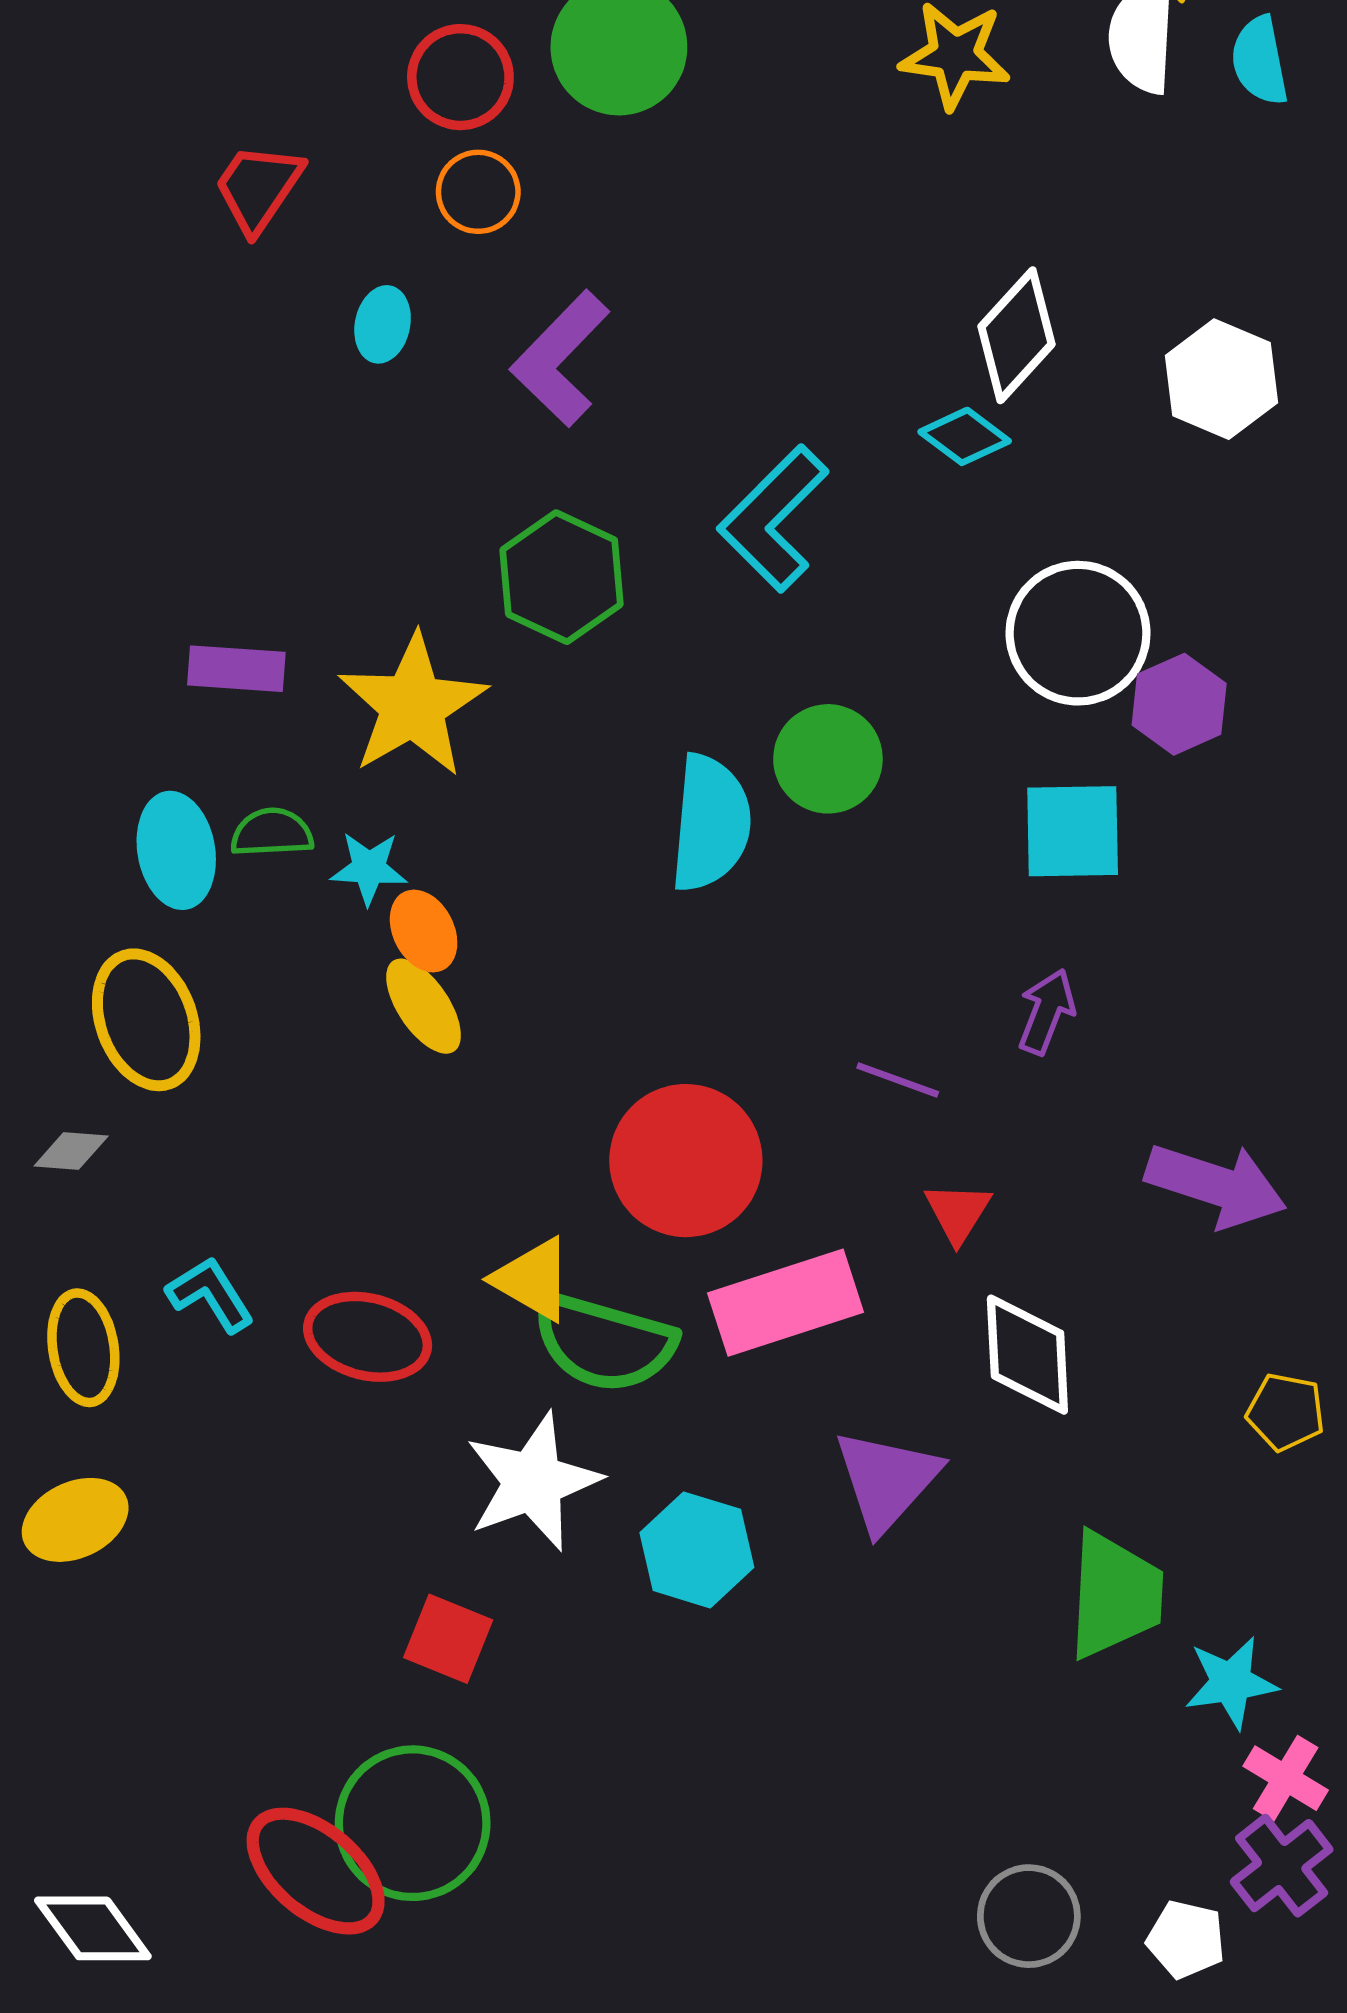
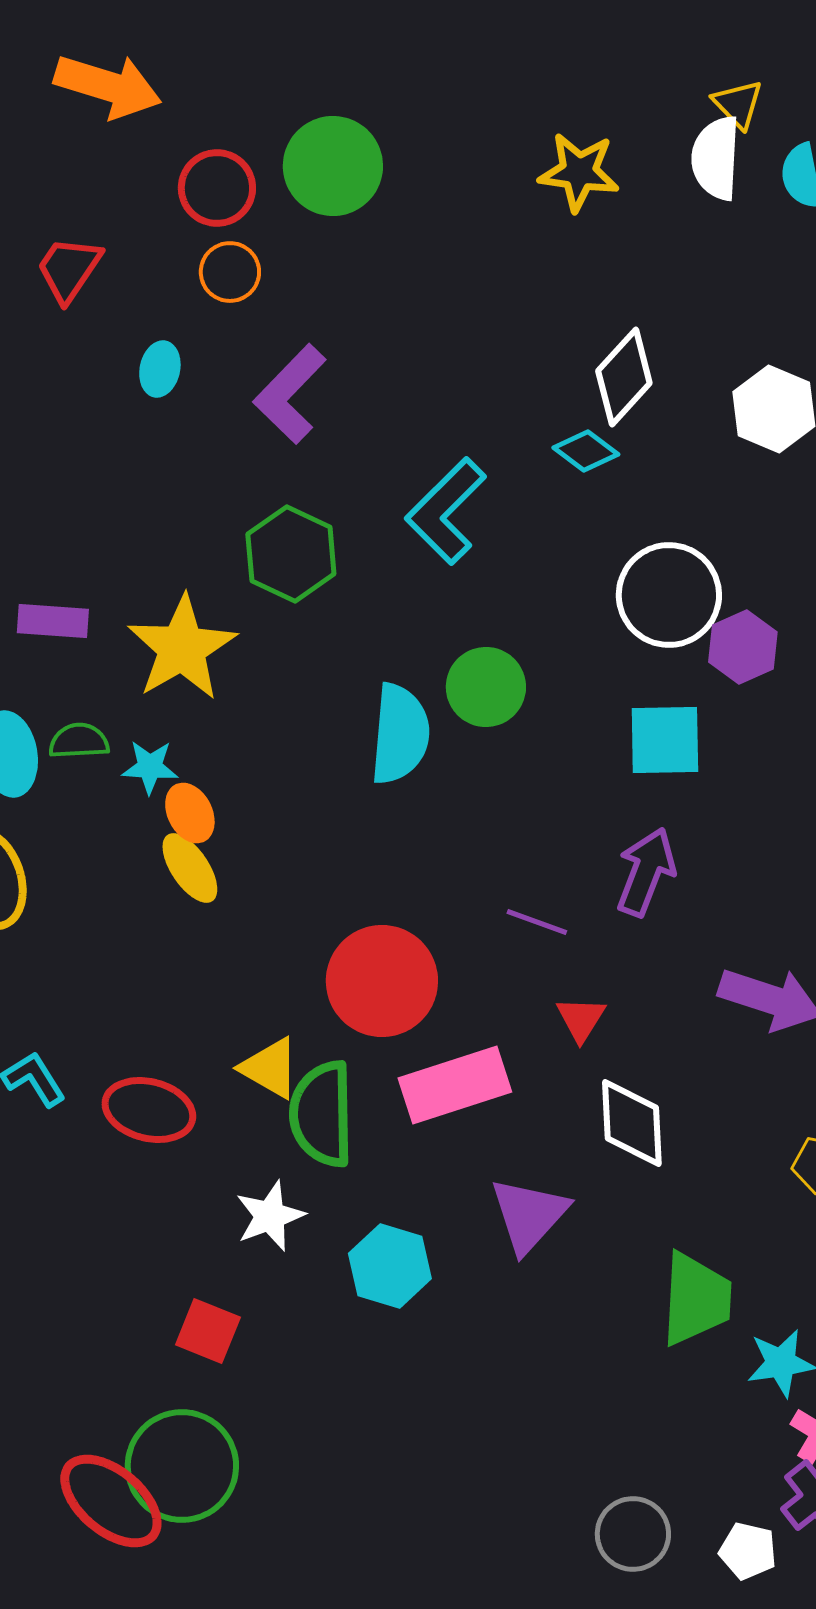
purple arrow: (1047, 1012) -> (646, 872), size x1.4
green semicircle: (604, 1342) -> (322, 1114), turned 73
white star: (533, 1482) -> (270, 1216), size x0.7

